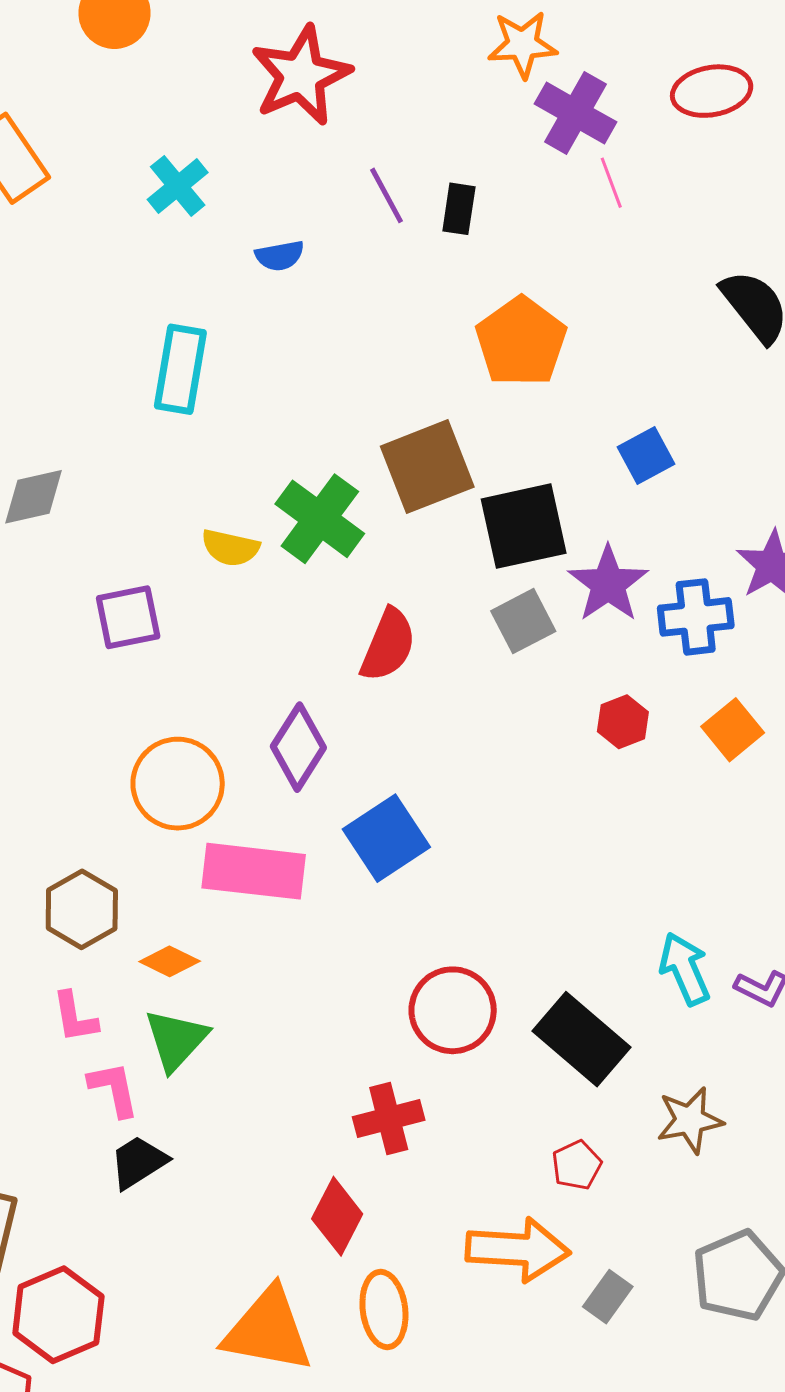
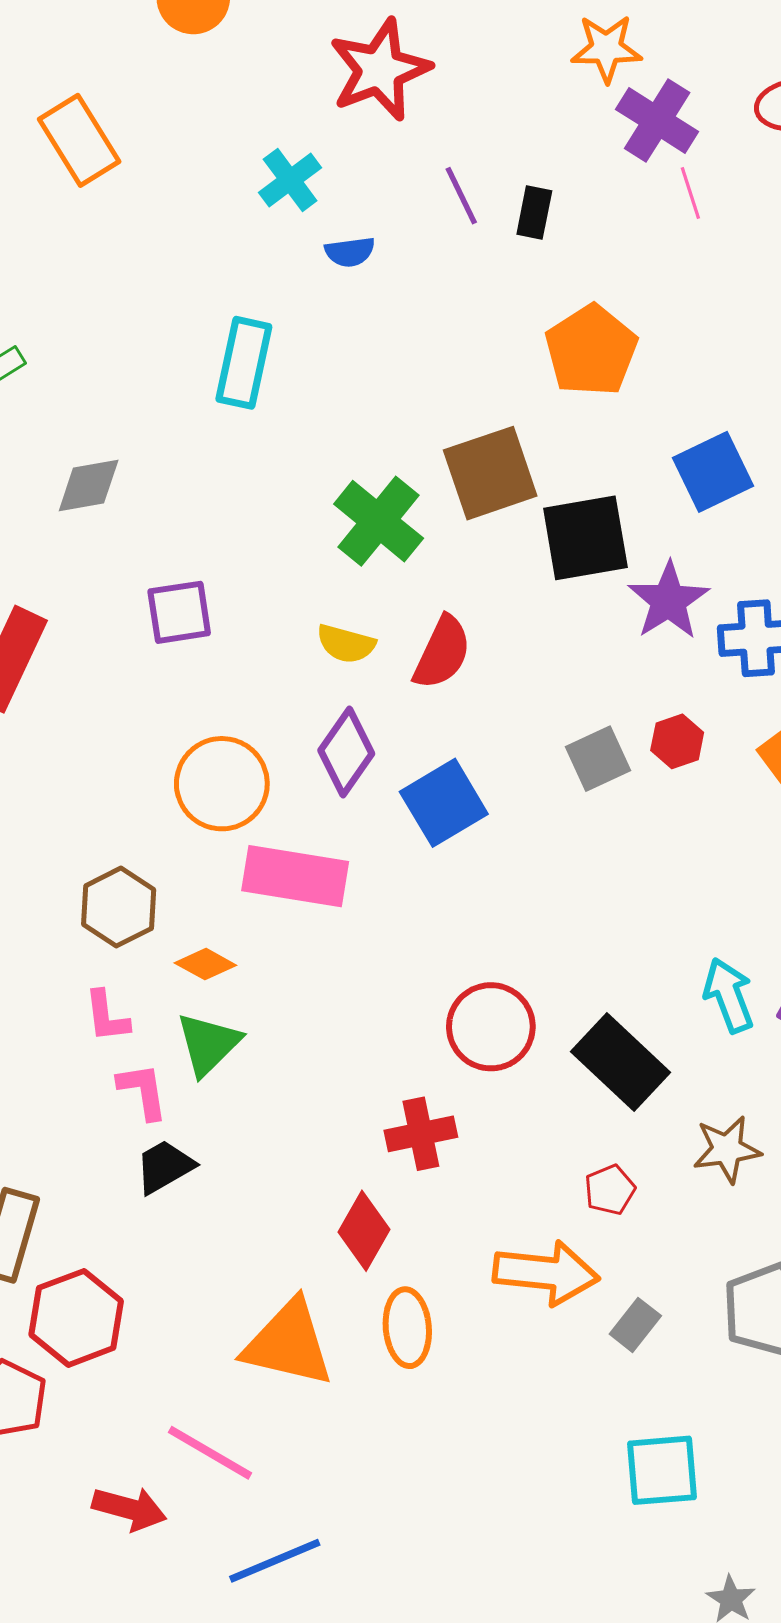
cyan cross: (178, 186) -> (290, 180), moved
blue square: (646, 456) -> (713, 472), size x1.4
yellow semicircle: (230, 548) -> (346, 644), moved
gray square: (523, 621) -> (598, 759), moved
blue square: (386, 838) -> (444, 803), moved

